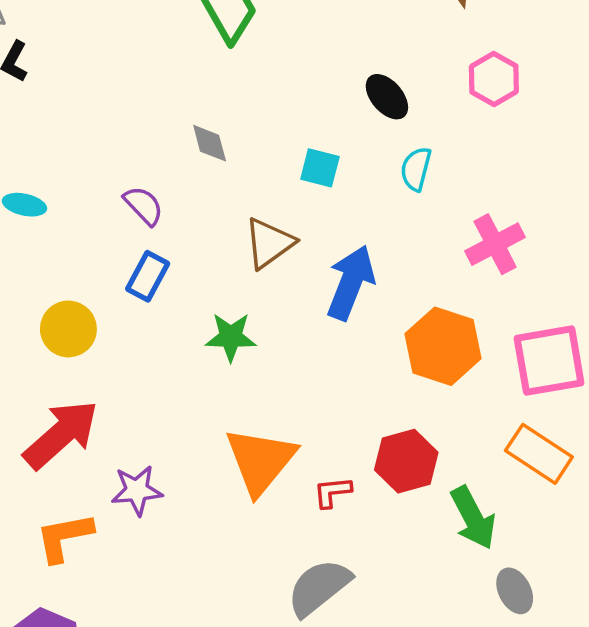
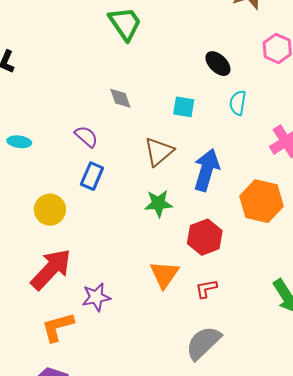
green star: (231, 337) -> (158, 203), moved
orange triangle: (261, 461) -> (164, 274), size x0.7
red hexagon: (406, 461) -> (205, 237), moved

